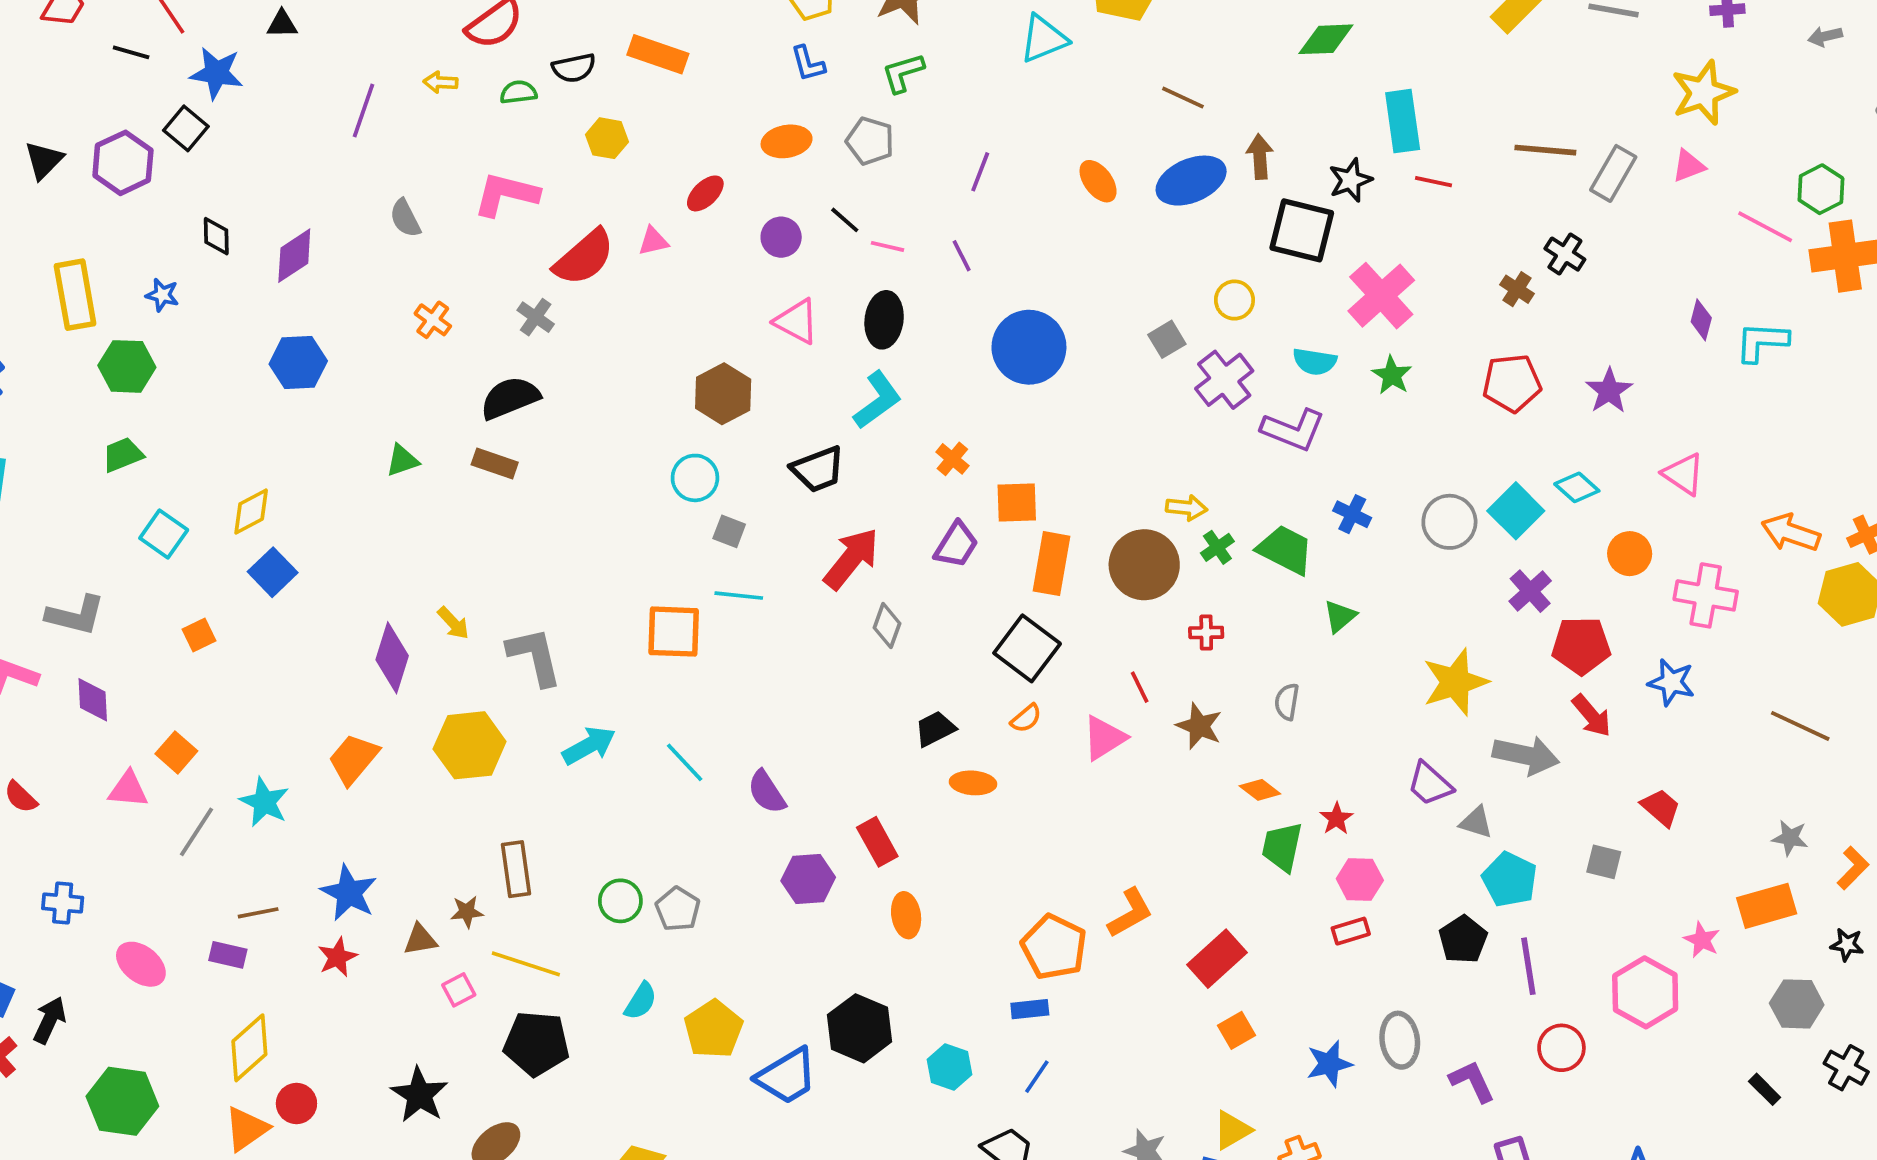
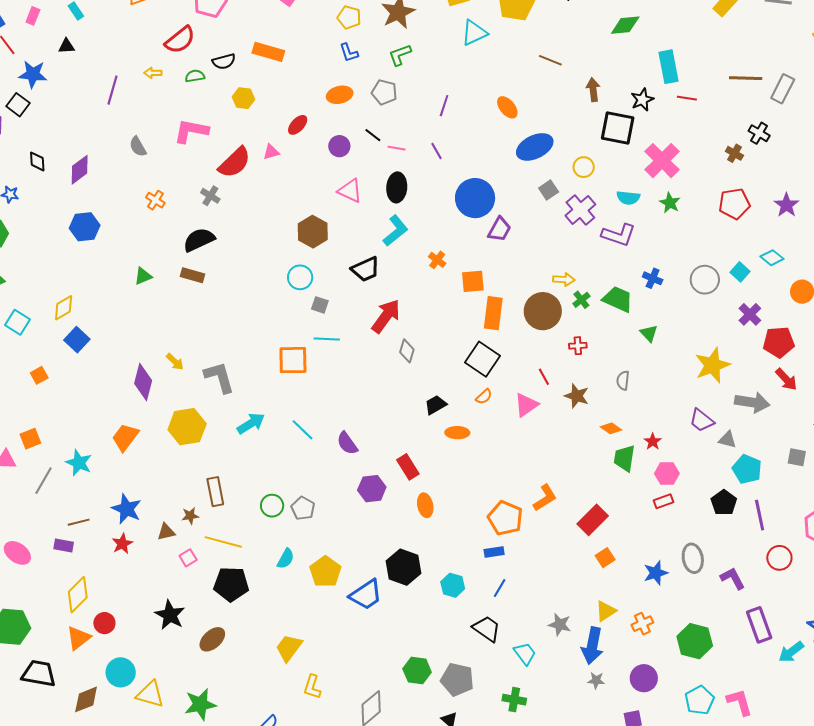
blue ellipse: (1191, 181) -> (535, 147), moved
cyan square: (1516, 511) -> (740, 272), size x0.7
purple trapezoid: (956, 545) -> (499, 229), moved
green triangle: (1340, 616) -> (649, 333), turned -30
orange square: (176, 752) -> (30, 439), turned 30

